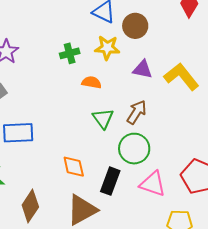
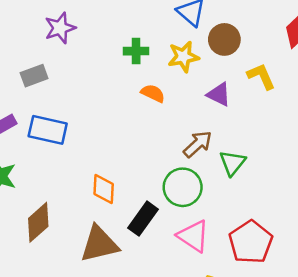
yellow star: (107, 48) -> (183, 57), turned -30
yellow L-shape: (181, 77) -> (261, 76), moved, size x0.7
green triangle: (103, 118) -> (232, 163), moved

